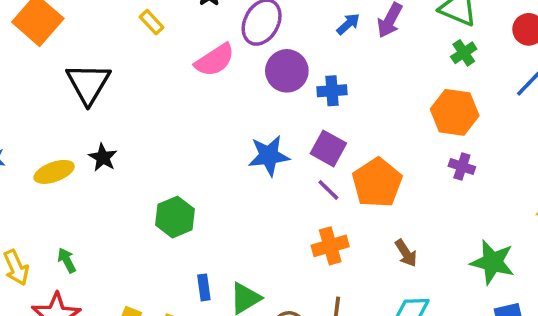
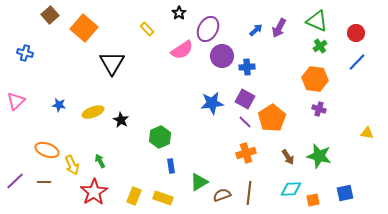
black star: (103, 157) -> (121, 120), moved
green star: (493, 262) -> (319, 156), moved
blue rectangle: (204, 287) -> (171, 166), moved

